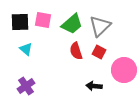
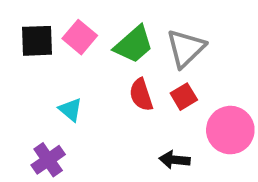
pink square: (43, 20) -> (80, 37), turned 30
cyan triangle: (26, 49) -> (70, 110), moved
red square: (99, 52) -> (184, 97), turned 32

